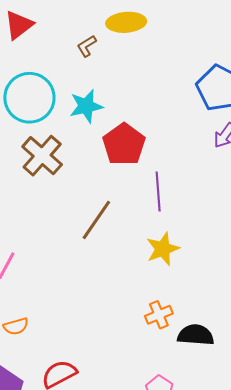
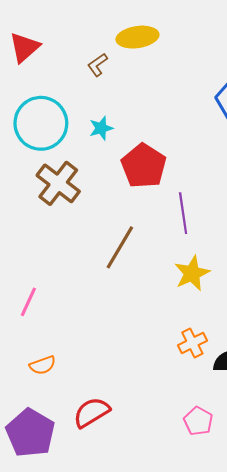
cyan star: (86, 106) -> (101, 128), size x0.7

